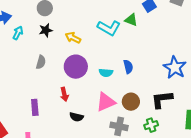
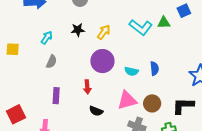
green triangle: (131, 20) -> (164, 23), turned -32
black star: (46, 30) -> (78, 30), moved
cyan arrow: (18, 33) -> (47, 38), moved
yellow arrow: (73, 38) -> (104, 32), turned 91
gray semicircle: (41, 62) -> (51, 62), moved

